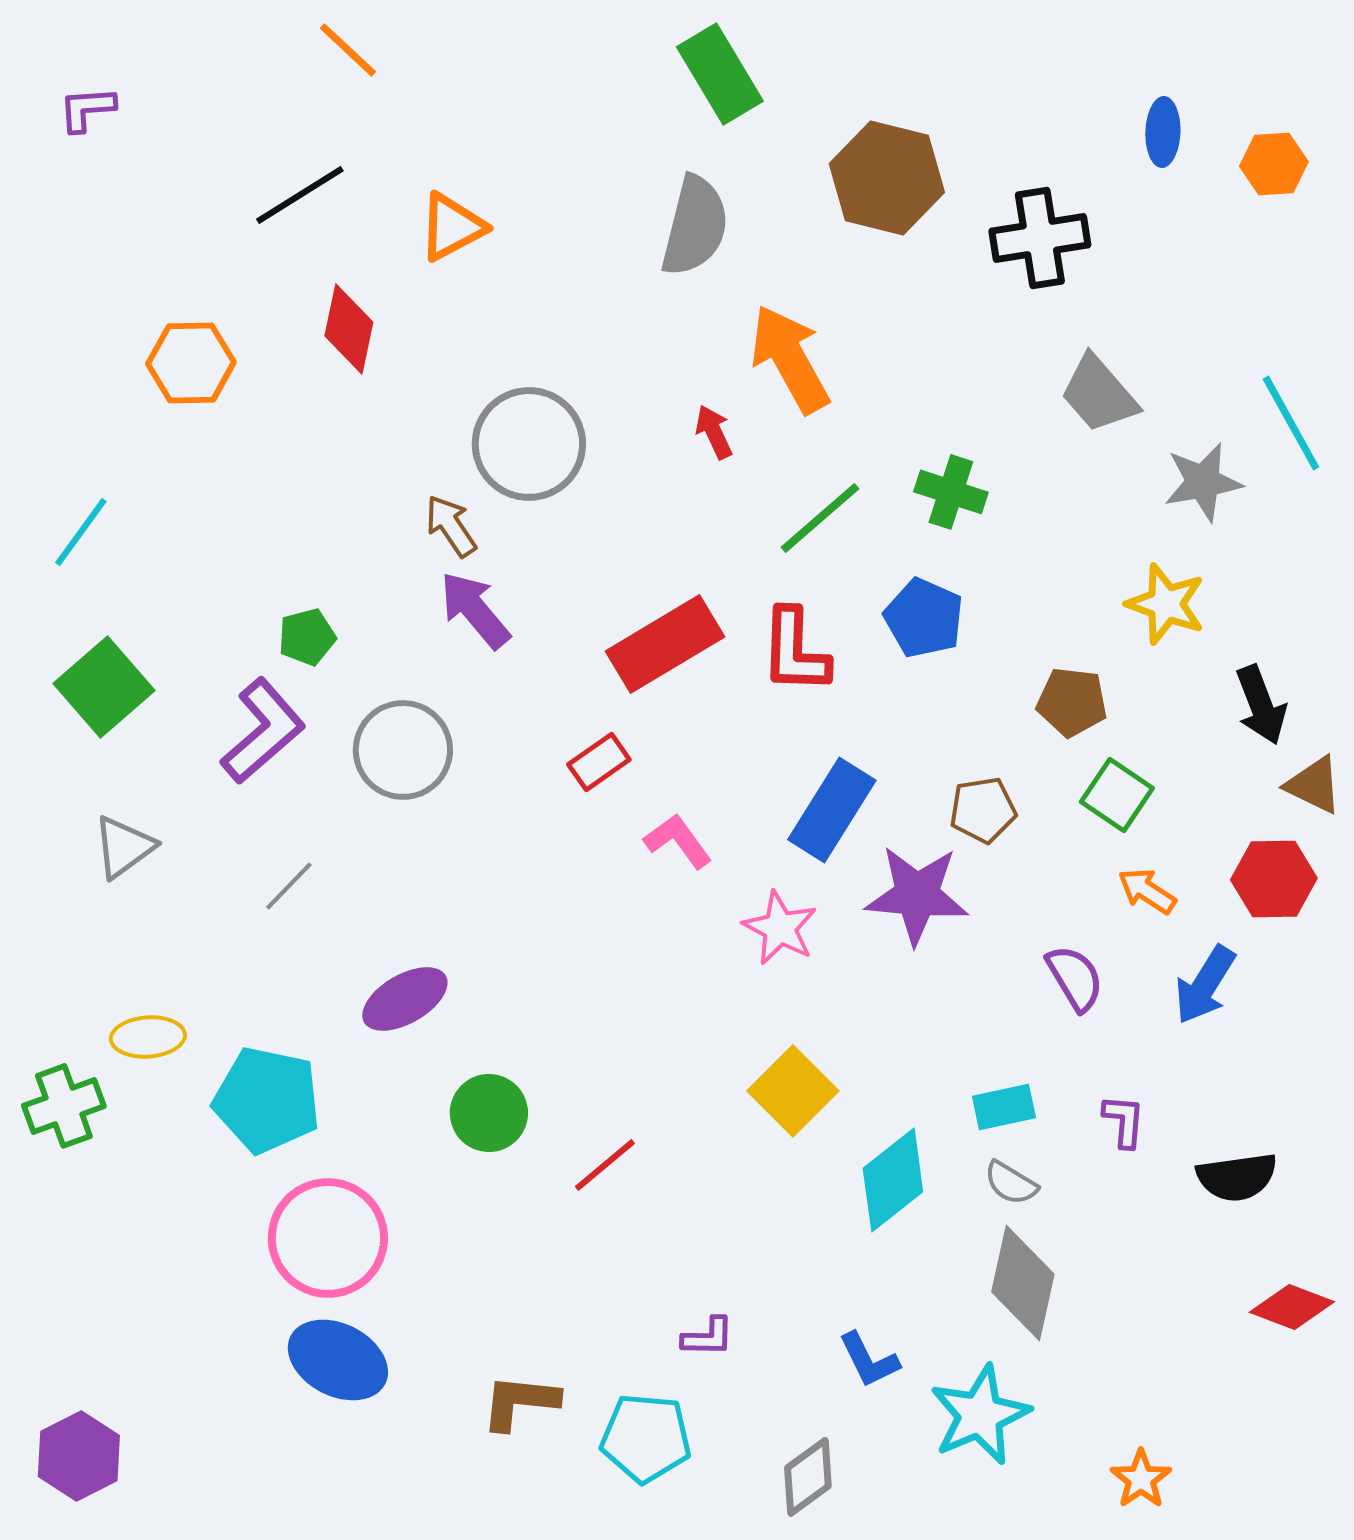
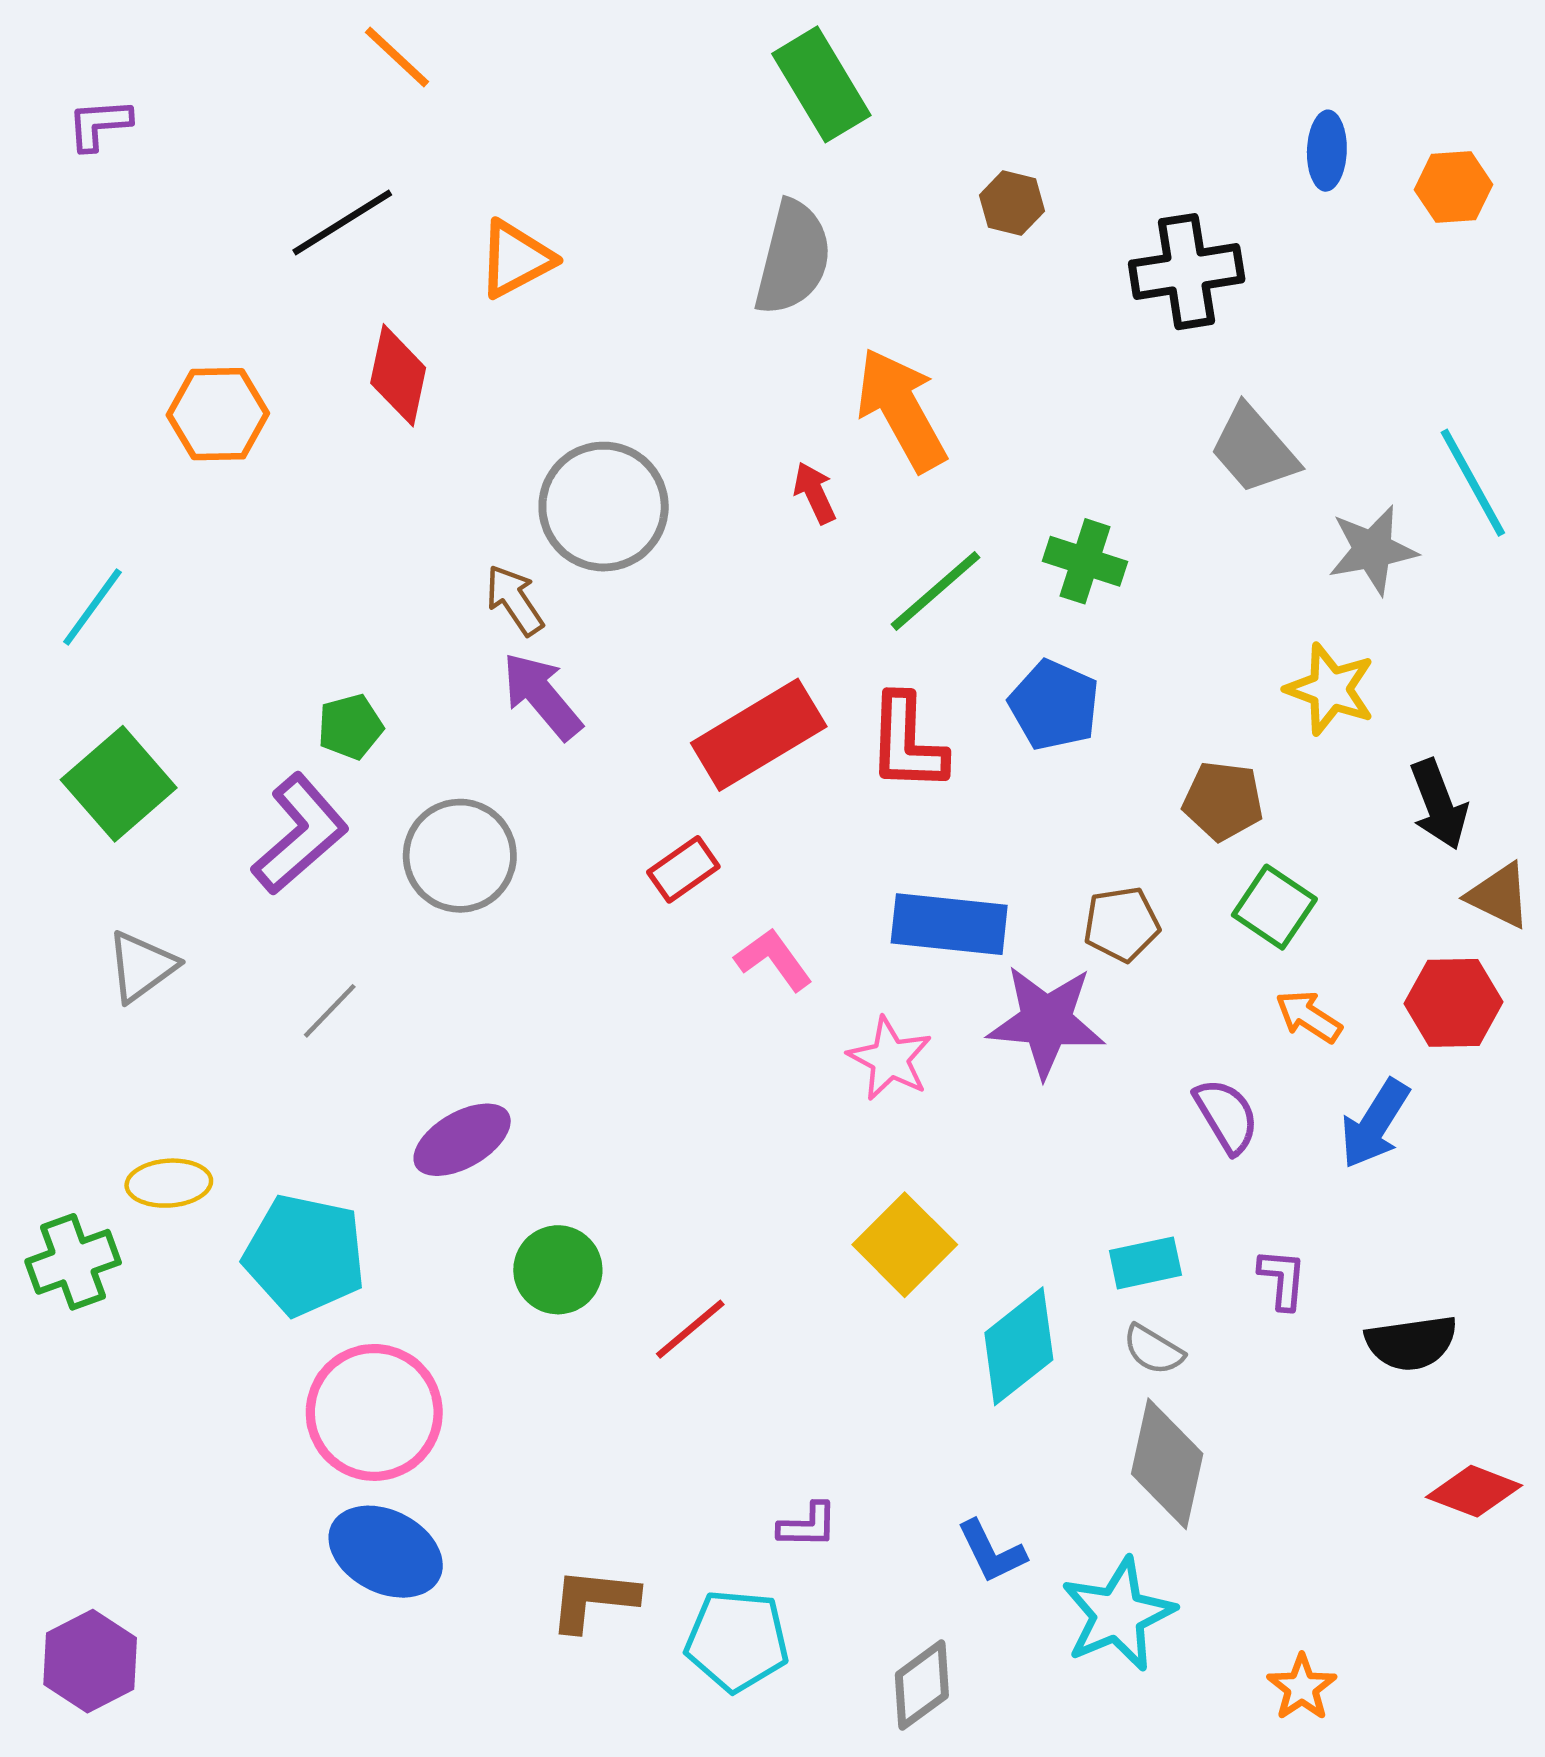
brown hexagon: (887, 178) -> (1012, 203), size x0.5
blue rectangle: (832, 810) -> (949, 924), turned 64

